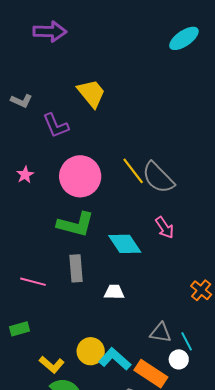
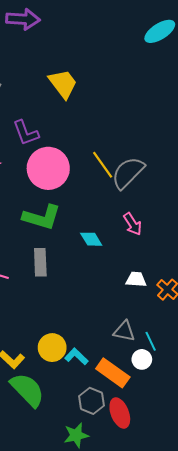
purple L-shape: (56, 126) -> (26, 133), moved
gray semicircle: (158, 178) -> (128, 173), turned 87
cyan diamond: (125, 244) -> (91, 239), size x0.7
white trapezoid: (114, 292) -> (136, 279), moved
cyan L-shape: (115, 359) -> (76, 356), size x0.7

